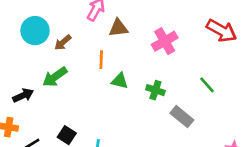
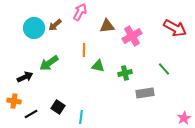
brown triangle: (118, 28) -> (107, 26), moved
brown arrow: (63, 42) -> (55, 25), moved
green cross: (155, 90) -> (125, 73), turned -32
gray rectangle: (182, 117) -> (145, 93), turned -48

